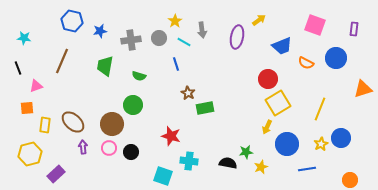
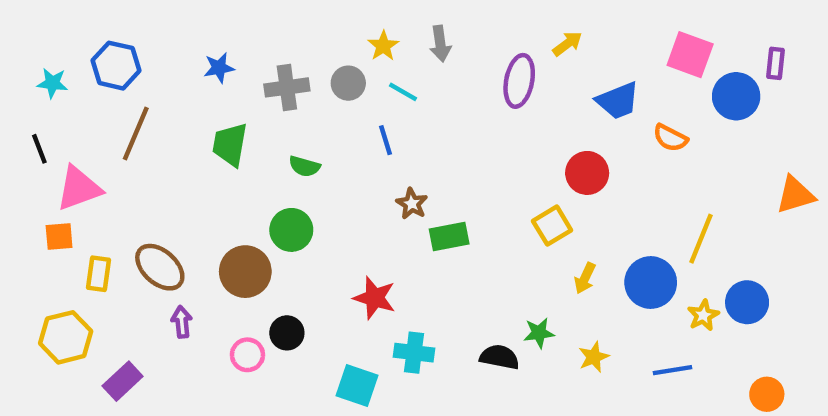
blue hexagon: (72, 21) -> (116, 66), moved
gray arrow: (202, 30) -> (440, 44), moved
blue circle: (336, 58) -> (736, 96), moved
pink triangle: (36, 86) -> (79, 188), size x1.6
yellow square: (278, 103) -> (552, 226), moved, size x0.7
blue circle: (287, 144) -> (651, 283), moved
pink circle: (109, 148) -> (247, 355), moved
yellow star: (261, 167) -> (594, 357), moved

